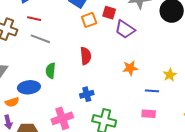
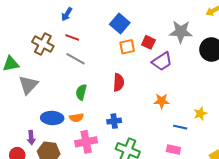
purple trapezoid: (125, 29) -> (162, 61), turned -75
blue ellipse: (29, 87) -> (52, 118), moved
orange semicircle: (12, 102) -> (77, 118), moved

